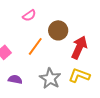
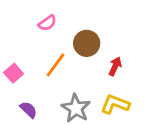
red arrow: (79, 47) -> (115, 66), size x0.6
purple semicircle: (15, 79) -> (28, 110), turned 32

